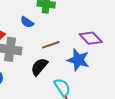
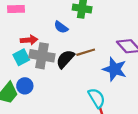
black semicircle: (39, 67) -> (65, 59), moved

